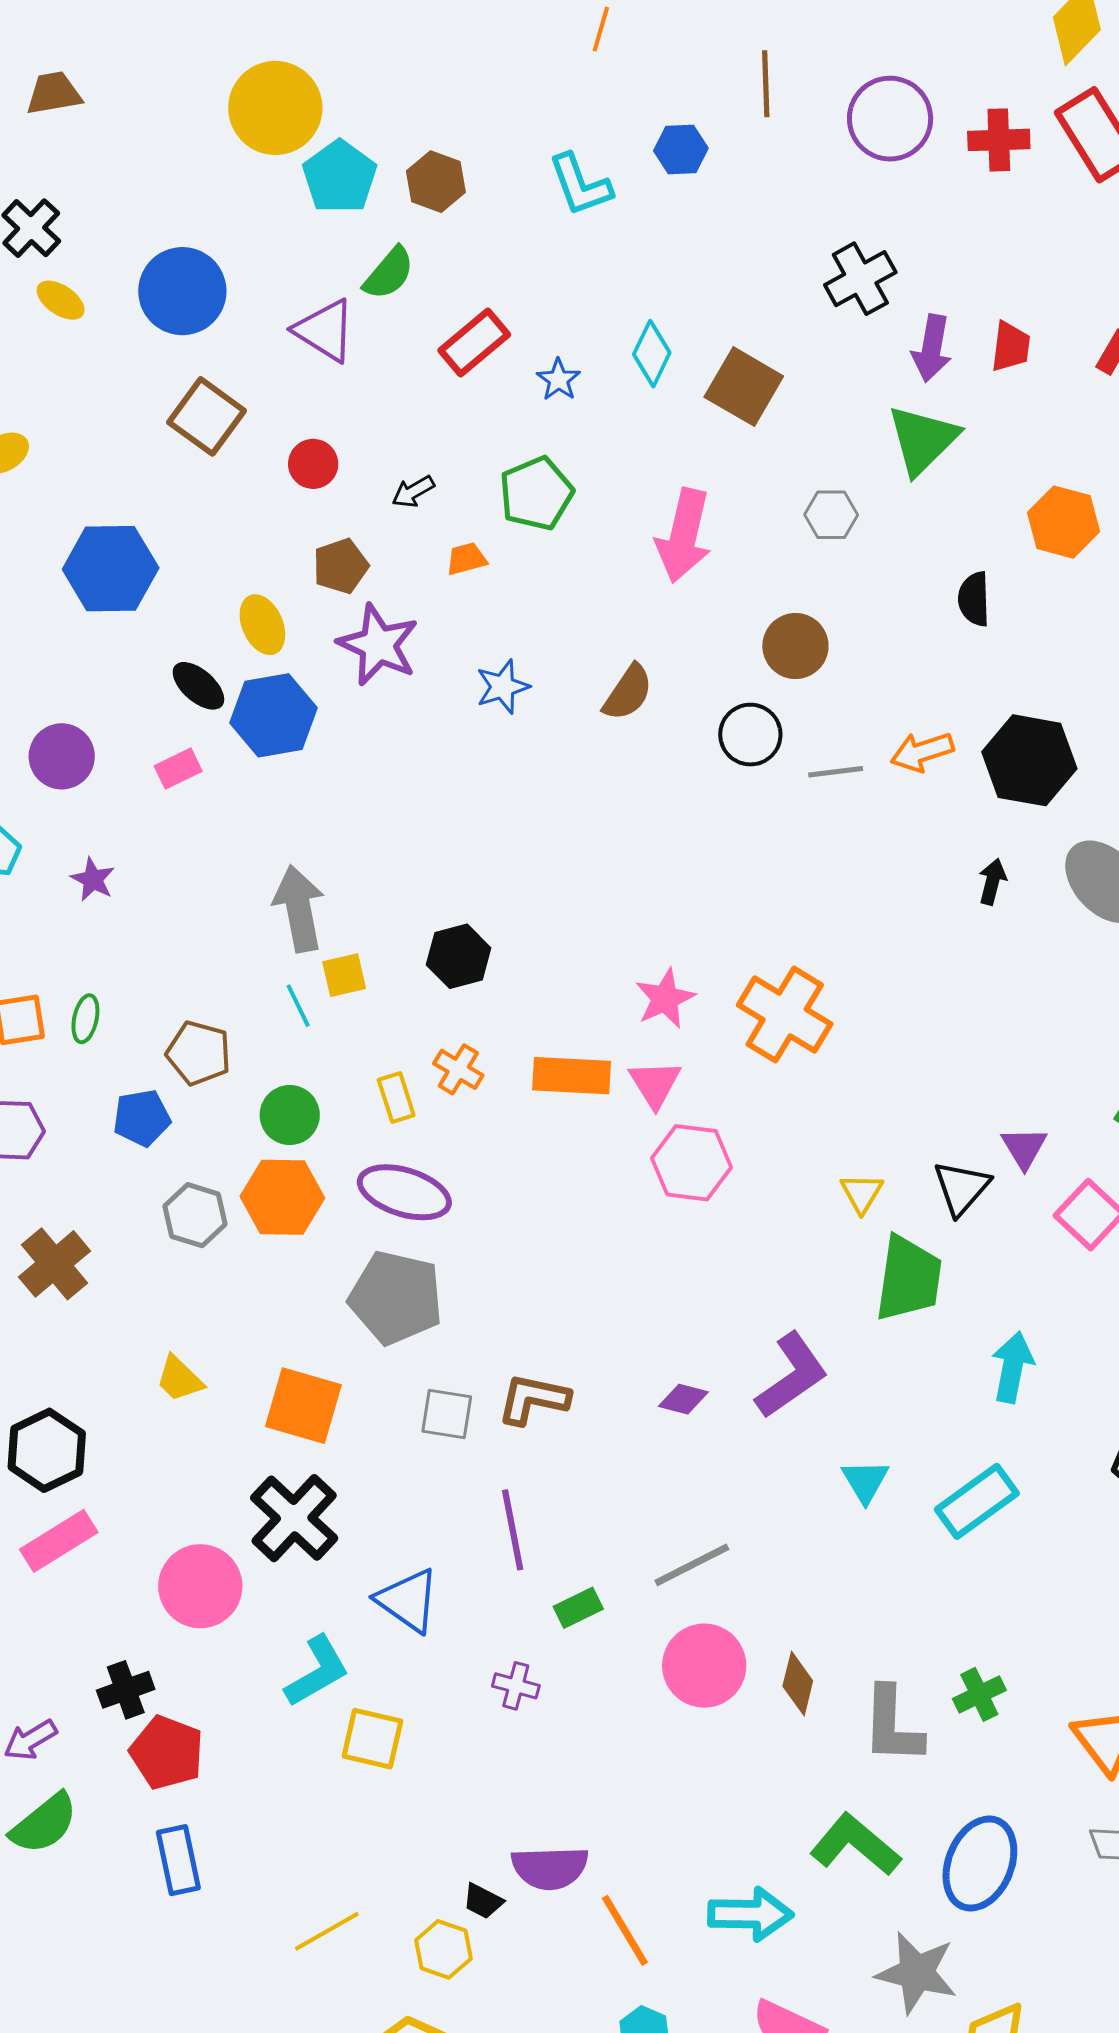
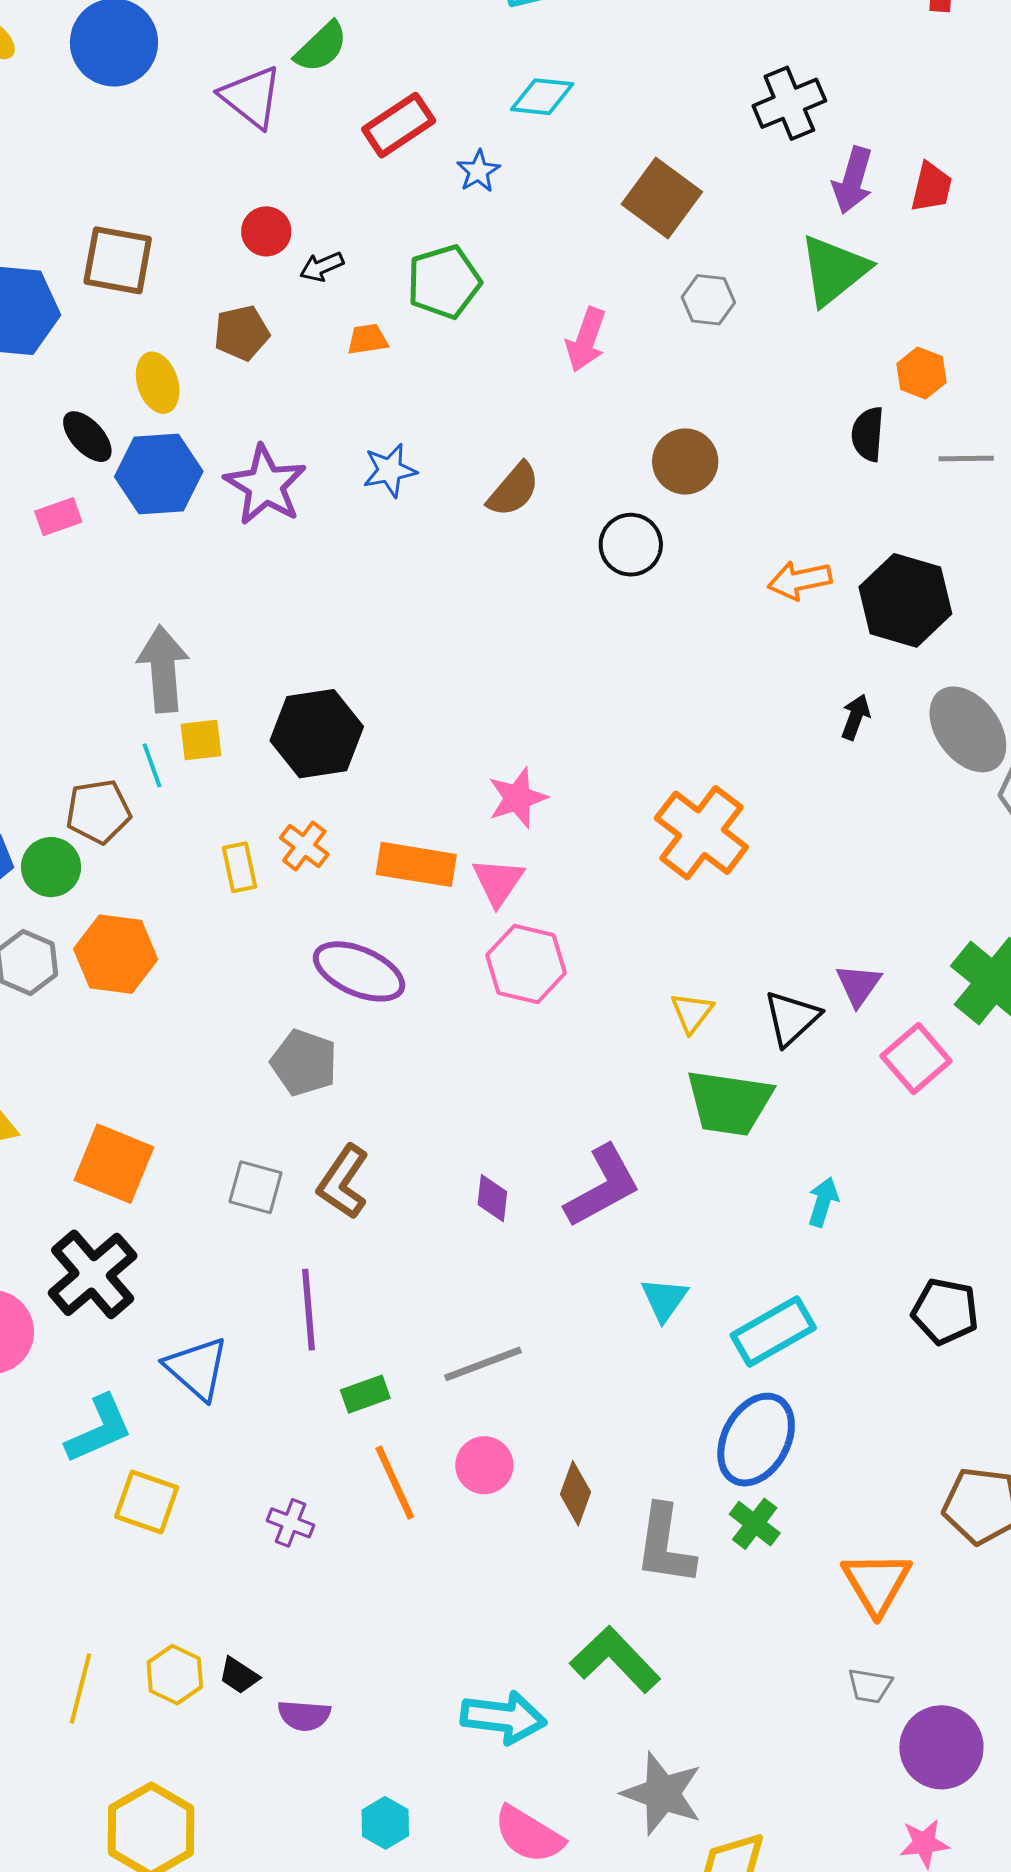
cyan diamond: (652, 354) -> (542, 97), moved, turned 64
brown square: (207, 416) -> (118, 260), moved, turned -32
red circle: (313, 464) -> (266, 231), moved
gray hexagon: (831, 515) -> (708, 300), moved
orange hexagon: (1063, 522) -> (921, 373), moved, size x0.7
pink arrow: (684, 536) -> (586, 340), size x0.7
purple star: (378, 645) -> (265, 485), moved
gray line: (836, 772) -> (966, 459), moved
black hexagon: (459, 956) -> (317, 734), size x1.4
orange cross: (785, 1015) -> (701, 833), moved
brown pentagon: (199, 1053) -> (98, 811), moved, turned -30
green circle: (290, 1115) -> (51, 867), moved
purple ellipse: (404, 1192) -> (359, 971), moved
green trapezoid: (908, 1279) -> (729, 1103), turned 84
gray pentagon: (396, 1298) -> (304, 1063), moved, size x0.7
cyan arrow: (1012, 1367) -> (823, 1202), size x0.7
brown L-shape: (533, 1399) -> (343, 1182), turned -74
purple diamond: (683, 1399) -> (492, 1198), turned 75
pink circle: (704, 1666) -> (484, 1465), size x0.7
purple cross: (516, 1686) -> (290, 1523), moved
green cross: (979, 1694) -> (755, 1524), turned -33
blue ellipse: (980, 1864) -> (756, 1440), moved
purple semicircle: (550, 1868) -> (304, 1715), moved, size x0.7
orange line: (625, 1930) -> (395, 1483), moved
yellow line: (327, 1931) -> (80, 1689), turned -52
yellow hexagon: (443, 1949) -> (175, 1675), moved

